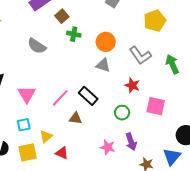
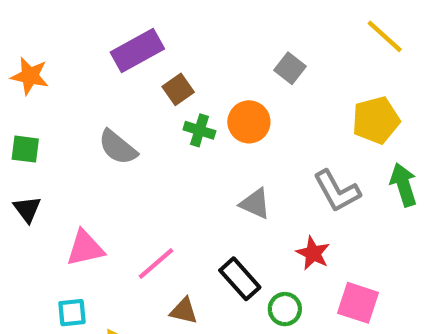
orange circle: (106, 42) -> (249, 122), moved
green arrow: (172, 64) -> (404, 185), moved
pink triangle: (27, 94) -> (85, 248), turned 42
black rectangle: (88, 96) -> (240, 279), moved

